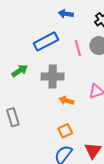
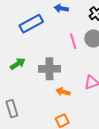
blue rectangle: (46, 41) -> (31, 24), moved

